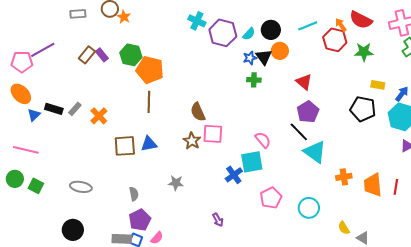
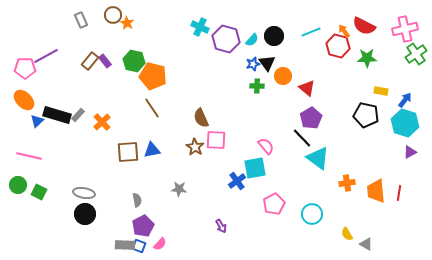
gray rectangle: (78, 14) -> (81, 20), turned 70
orange circle: (280, 51) -> (283, 76), moved
brown line: (149, 102) -> (152, 108), turned -35
black rectangle: (54, 109) -> (57, 115), size x1.5
black circle: (73, 230) -> (85, 214), moved

